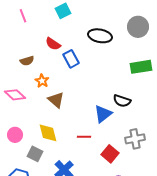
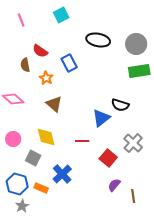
gray circle: (138, 27) -> (136, 44), moved
red semicircle: (53, 44) -> (40, 51), moved
brown semicircle: (27, 61) -> (25, 65), turned 96
orange star: (42, 81) -> (46, 78), moved
gray cross: (135, 139) -> (133, 143), turned -36

